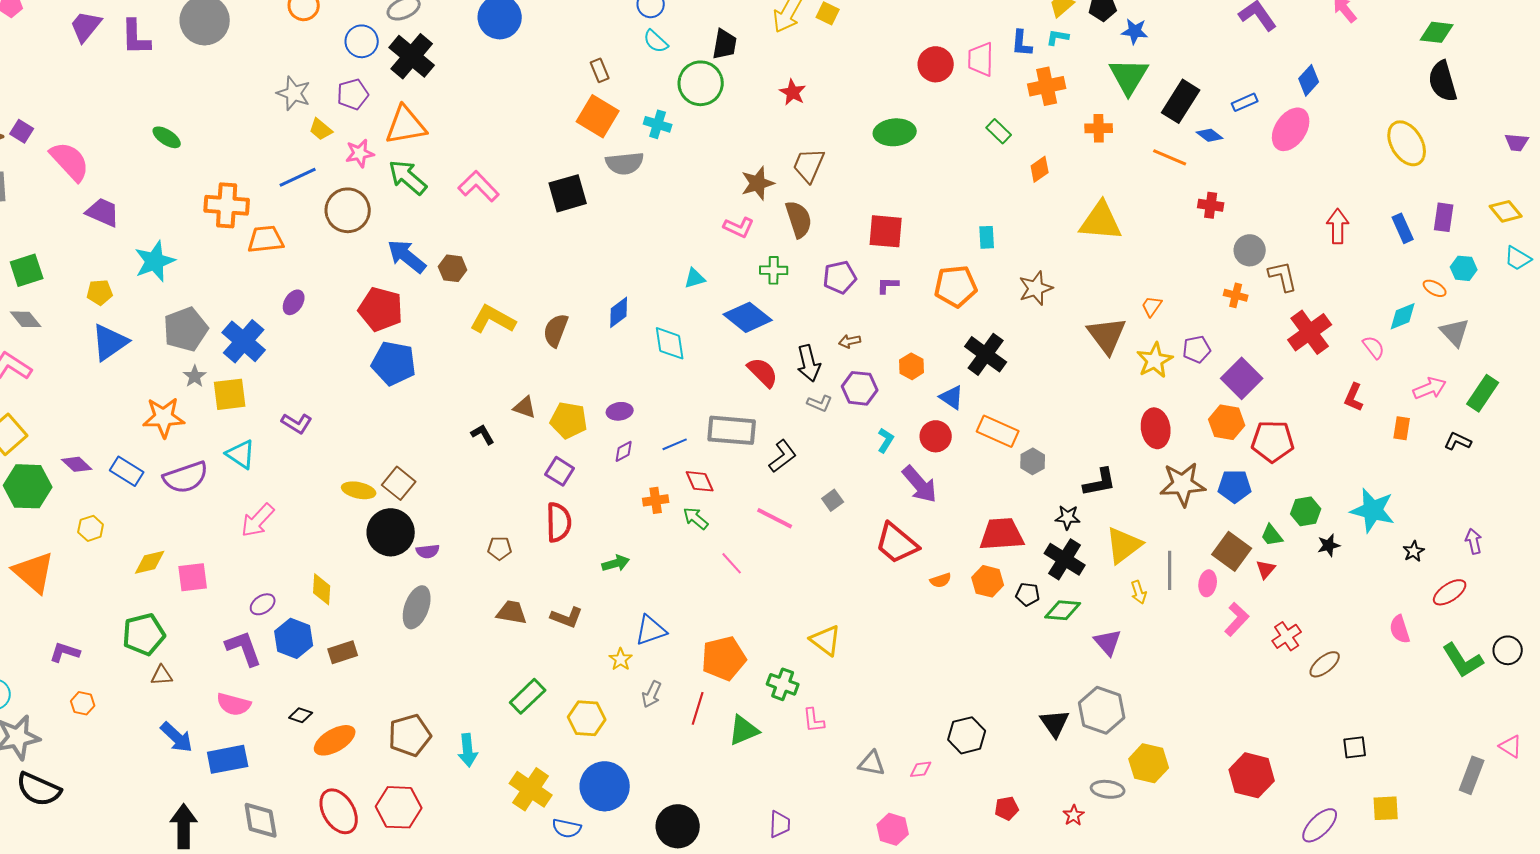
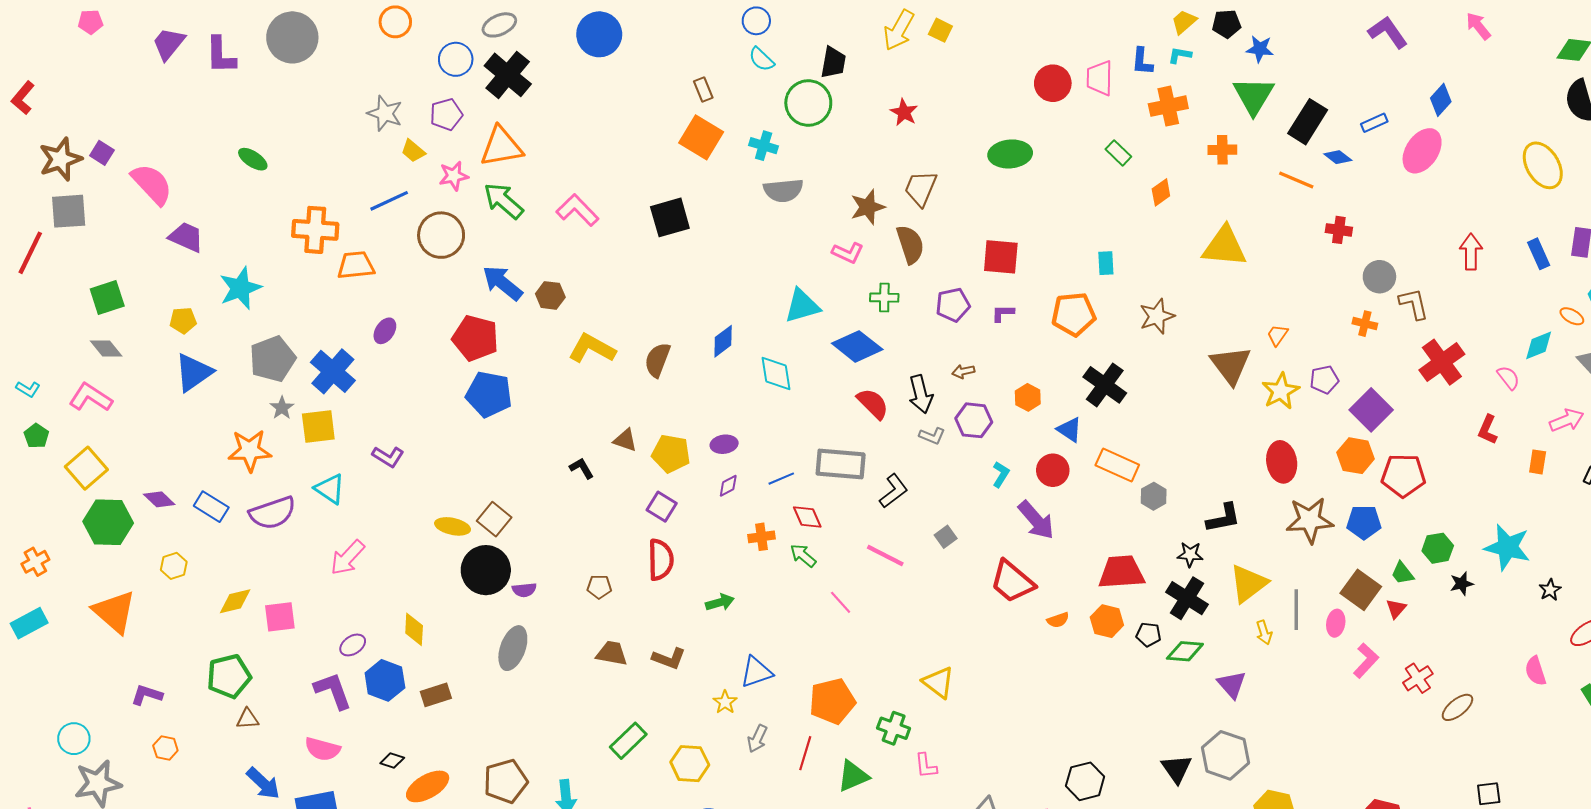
gray semicircle: (625, 163) -> (783, 190), moved
cyan triangle: (695, 278) -> (802, 306), size x1.6

